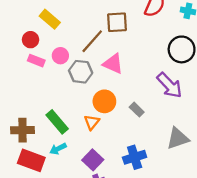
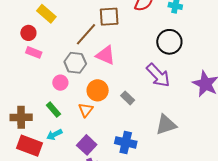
pink circle: (60, 56) -> (60, 83), moved
green rectangle: (57, 122) -> (53, 110), size x0.7
blue cross: (135, 157) -> (126, 142), turned 30

